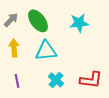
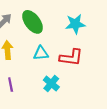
cyan triangle: (46, 51) -> (41, 53), size x0.7
red L-shape: (91, 80) -> (71, 57), moved

